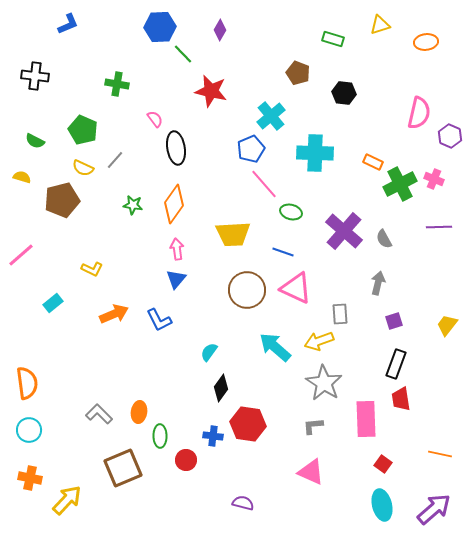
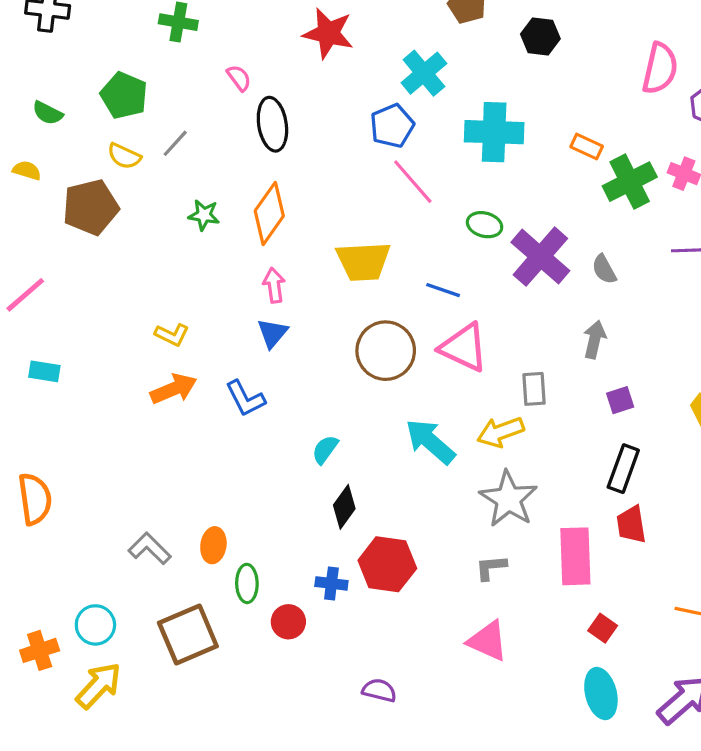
green ellipse: (291, 212) -> (485, 225), moved
yellow L-shape: (92, 269) -> (172, 335), moved
cyan rectangle: (53, 303) -> (44, 371), moved, turned 48
cyan circle: (29, 430) -> (95, 625), moved
orange cross: (30, 478) -> (40, 650), turned -30

